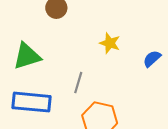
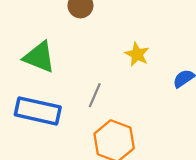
green triangle: (27, 56) -> (39, 57), turned 32

